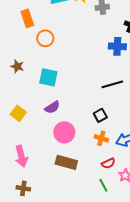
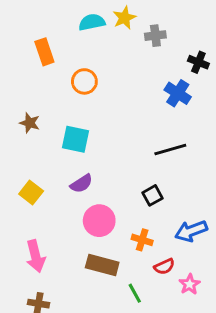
orange circle: (45, 38) -> (84, 81), moved
blue cross: (117, 46) -> (178, 93), turned 30
orange cross: (101, 138) -> (142, 240), moved
green line: (103, 185) -> (135, 293), moved

